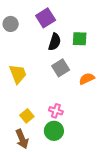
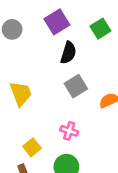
green square: (80, 39) -> (100, 29), moved, turned -35
pink cross: (56, 111) -> (69, 131), moved

